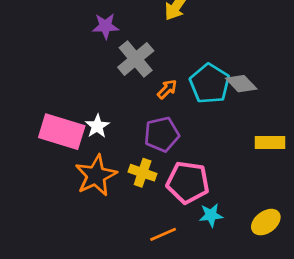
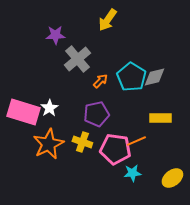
gray diamond: (241, 84) -> (154, 77), turned -60
yellow rectangle: (270, 143) -> (160, 118), moved
orange line: (163, 234) -> (136, 141), moved

